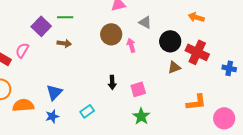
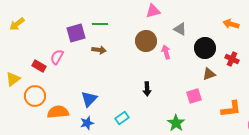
purple square: (41, 26) -> (76, 33), turned 30
red cross: (197, 52) -> (232, 59), size x0.6
pink square: (138, 89) -> (194, 96), moved

